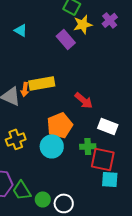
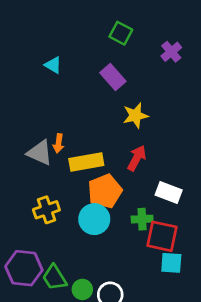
yellow star: (83, 24) -> (135, 116), moved
yellow rectangle: (42, 83) -> (86, 162), moved
red arrow: (84, 100) -> (137, 158), turned -102

